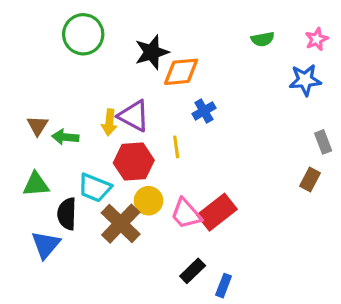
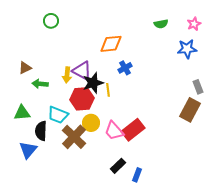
green circle: (83, 34) -> (51, 21), size x0.6
black star: (152, 52) -> (93, 83), moved
brown triangle: (38, 126) -> (25, 68), moved, turned 32
brown rectangle: (310, 179) -> (190, 110), size x1.6

